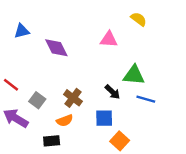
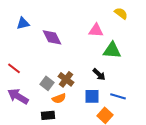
green triangle: (134, 75) -> (112, 50), moved
blue line: (146, 99) -> (118, 96), moved
gray square: (37, 100) -> (47, 83), moved

